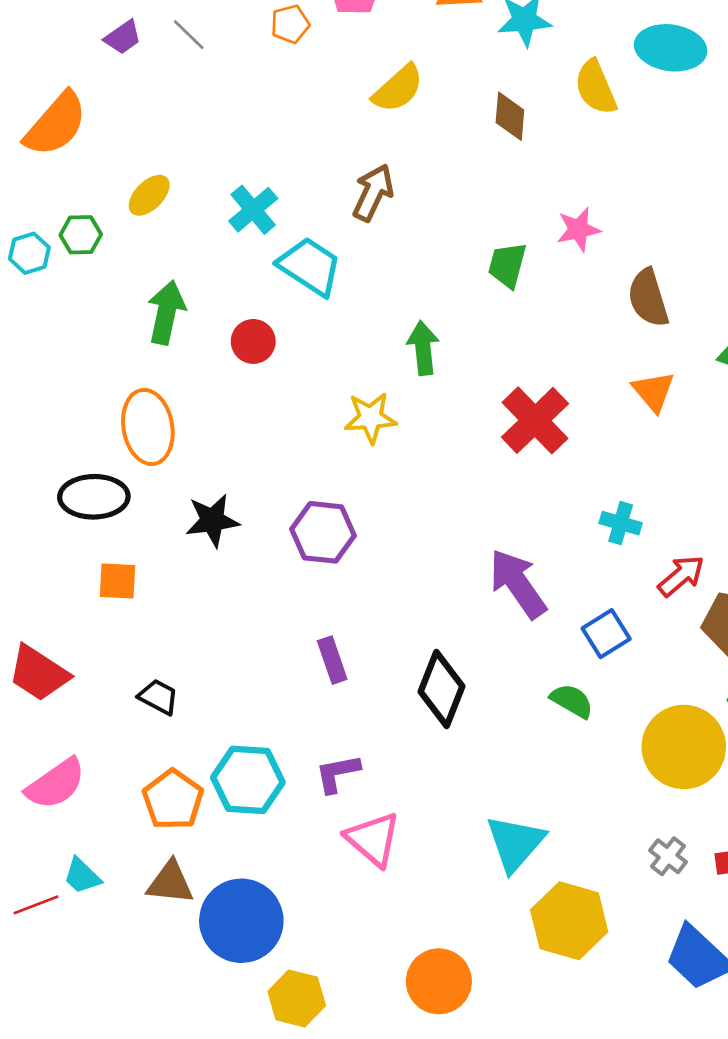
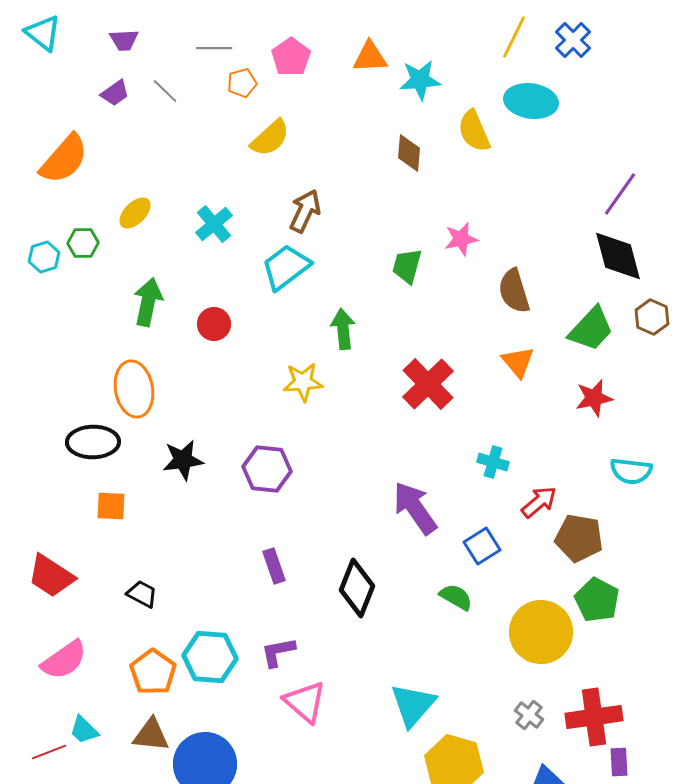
yellow semicircle: (398, 89) -> (270, 138), moved
cyan trapezoid: (310, 266) -> (286, 267), moved, turned -70

